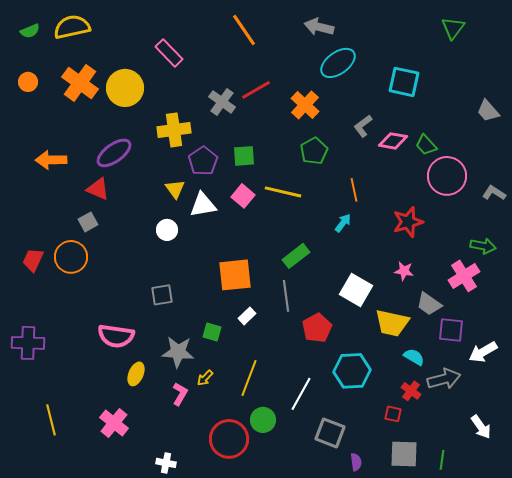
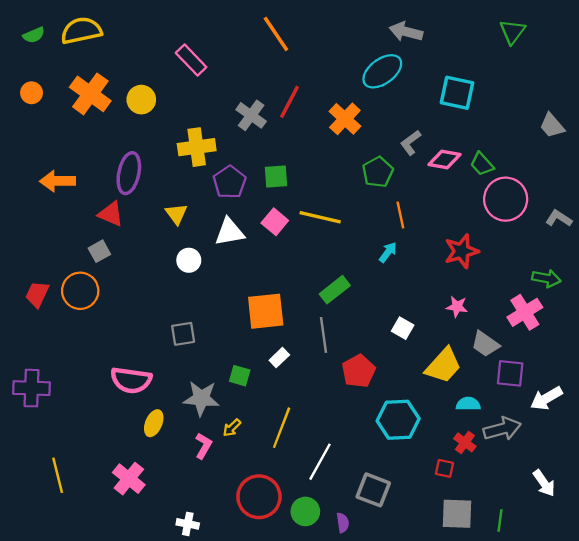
gray arrow: (319, 27) -> (406, 32), moved
yellow circle: (125, 88) -> (141, 100), size x0.7
red line: (256, 90) -> (290, 102), turned -32
green pentagon: (314, 151) -> (378, 172), moved
purple ellipse: (114, 153) -> (129, 173), turned -42
yellow triangle: (175, 189) -> (176, 214), moved
white square: (356, 290) -> (403, 328), size x0.6
yellow trapezoid: (392, 323) -> (443, 365), turned -60
cyan semicircle: (414, 357) -> (468, 404), turned -30
white line: (301, 394) -> (320, 462), moved
green circle: (263, 420) -> (305, 511), moved
purple semicircle: (356, 462) -> (343, 523), moved

